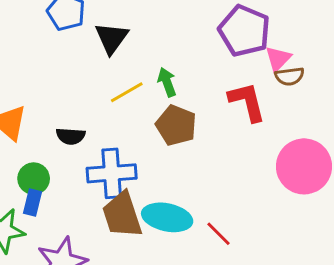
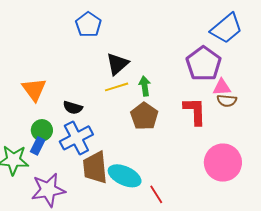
black triangle: (111, 38) -> (117, 64), moved
pink triangle: (278, 59) -> (222, 87), turned 30
blue cross: (112, 173) -> (76, 138), moved, turned -36

